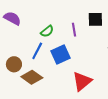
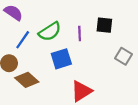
green semicircle: (47, 31) -> (50, 32), size x1.5
blue line: (37, 51) -> (23, 40), moved

